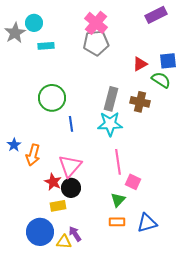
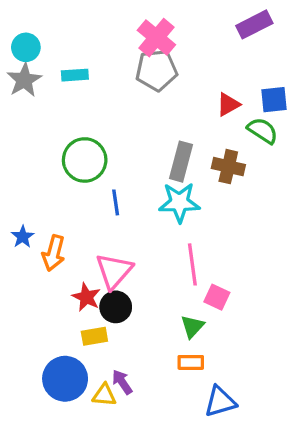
cyan circle: (34, 23) -> (26, 47), moved
gray star: (15, 33) -> (24, 80), moved
blue triangle: (147, 223) -> (220, 402), moved

